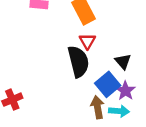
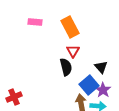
black semicircle: (78, 61) -> (66, 67), size x0.7

